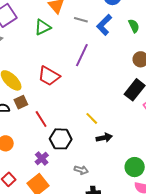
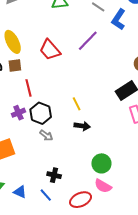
blue L-shape: (104, 25) -> (119, 19), turned -30
purple cross: (42, 159) -> (18, 113), moved
gray arrow: (81, 170) -> (46, 135), moved

